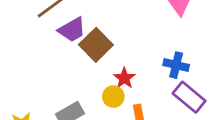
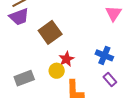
purple trapezoid: (72, 30) -> (19, 17), moved
purple rectangle: (189, 97) -> (110, 80), size x0.6

